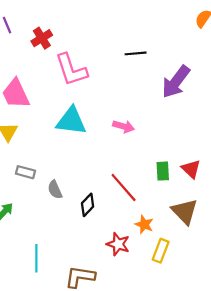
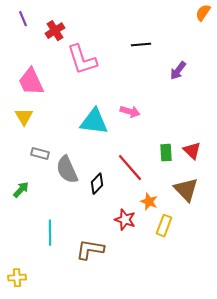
purple arrow: (176, 82) -> (178, 71), size x0.6
cyan triangle: (71, 121) -> (94, 122), moved
gray semicircle: (55, 190) -> (67, 170), size x1.6

